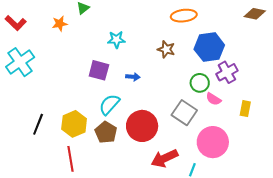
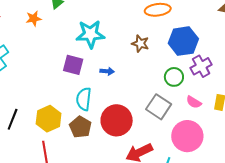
cyan star: (116, 40) -> (90, 34), size x1.6
pink semicircle: (213, 99) -> (194, 102), moved
cyan semicircle: (109, 104) -> (84, 99), turned -35

